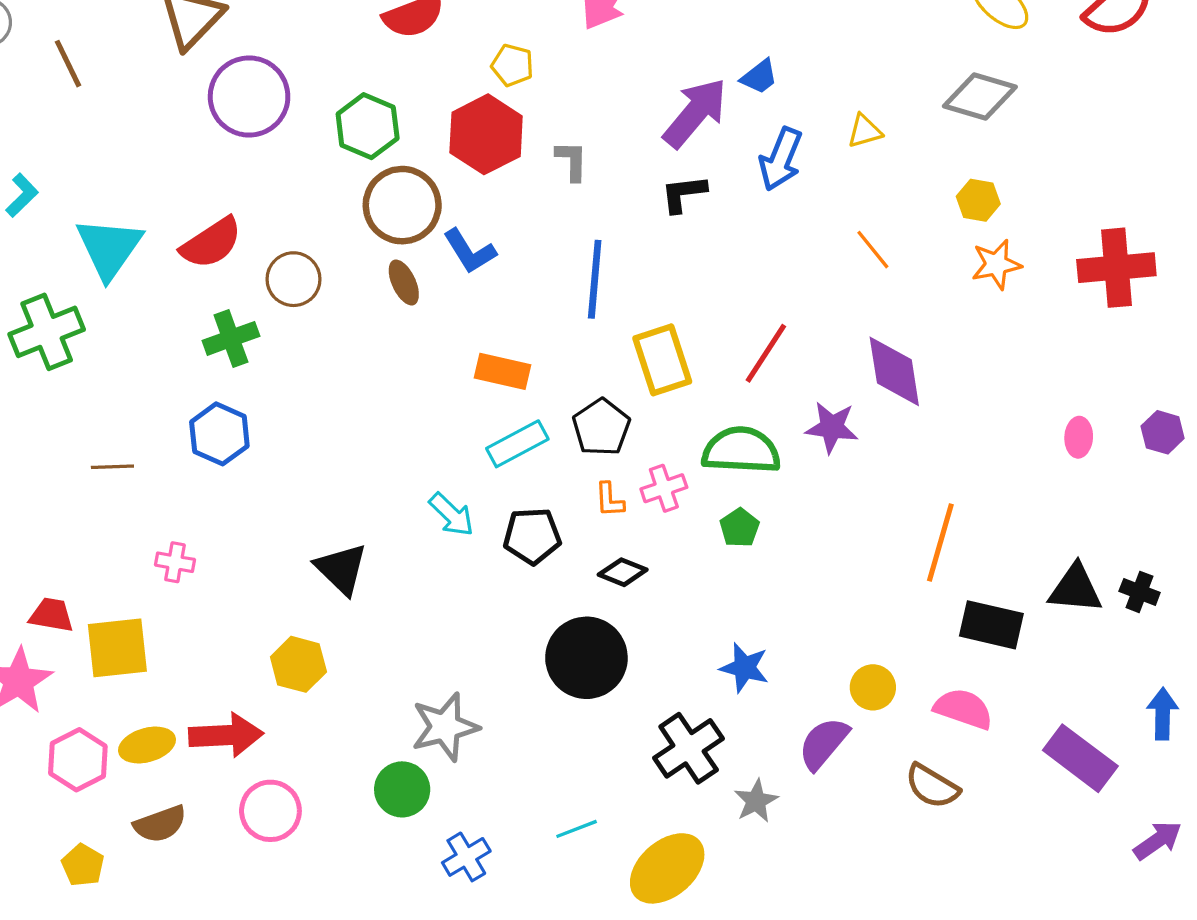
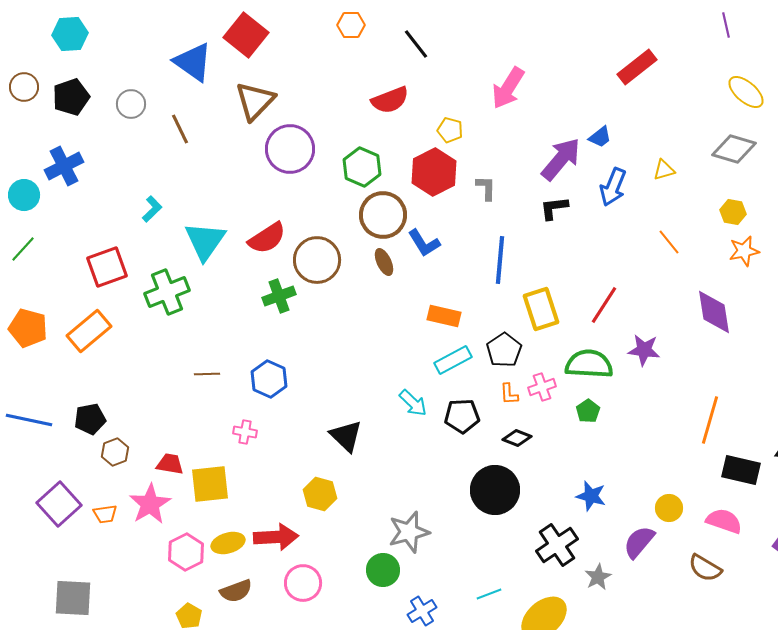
brown circle: (293, 279) -> (317, 260), size x1.4
purple diamond: (894, 371) -> (714, 312), moved
blue hexagon: (219, 434) -> (269, 379), moved

